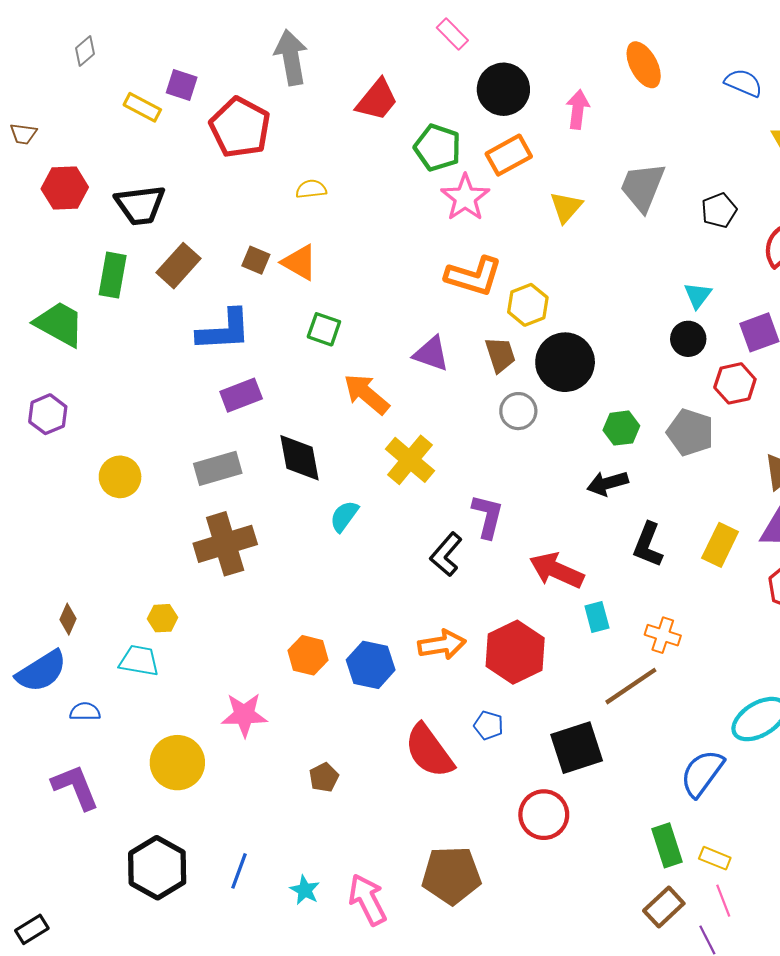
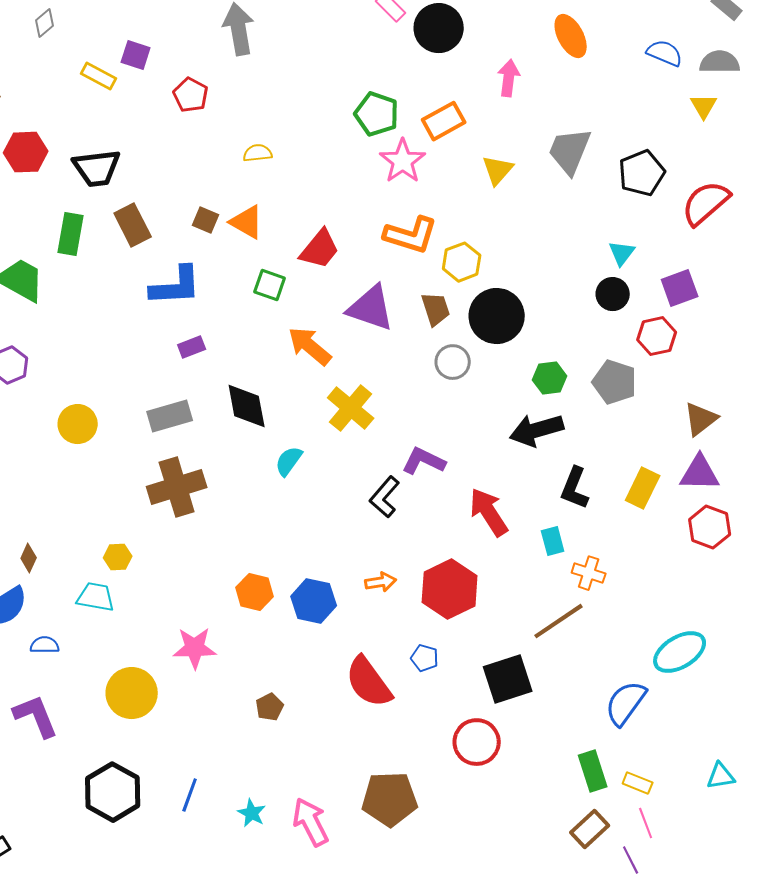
black circle: (503, 89) -> (439, 28), moved
red trapezoid: (377, 100) -> (320, 249), moved
red pentagon: (240, 127) -> (191, 95), size x0.6
black pentagon: (719, 210) -> (642, 173), size x1.4
brown rectangle: (178, 266) -> (133, 225), turned -69
purple triangle: (431, 354) -> (371, 308), size x1.4
purple rectangle: (241, 395) -> (192, 347), size x0.7
black arrow: (608, 483) -> (537, 430), size x1.4
purple L-shape: (488, 516) -> (424, 461), turned -78
red arrow: (557, 570) -> (489, 512), turned 33
cyan rectangle: (597, 617) -> (553, 541), moved
orange arrow: (442, 645) -> (381, 582), size x0.7

